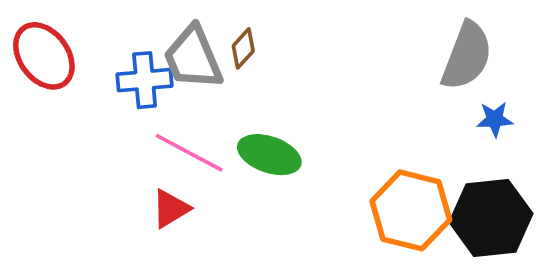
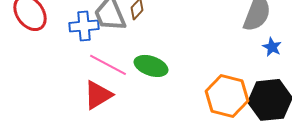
blue star: (495, 119) -> (272, 47), turned 30
red triangle: (171, 209) -> (98, 95), size x1.4

